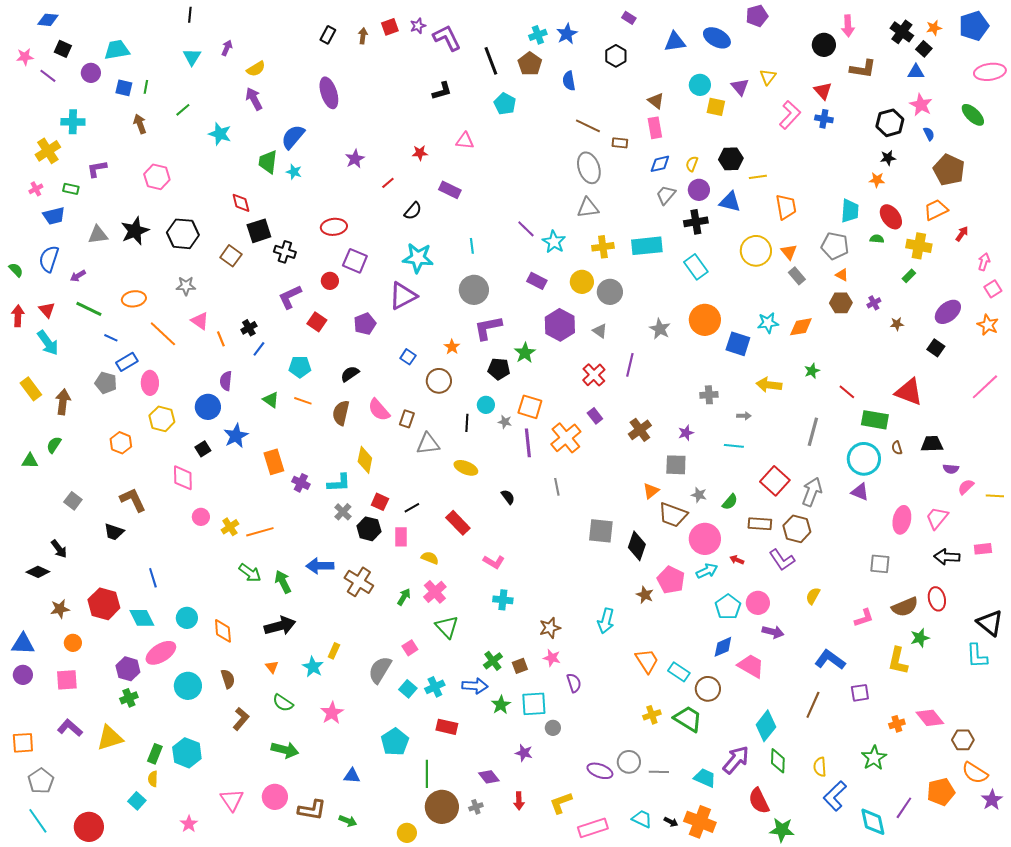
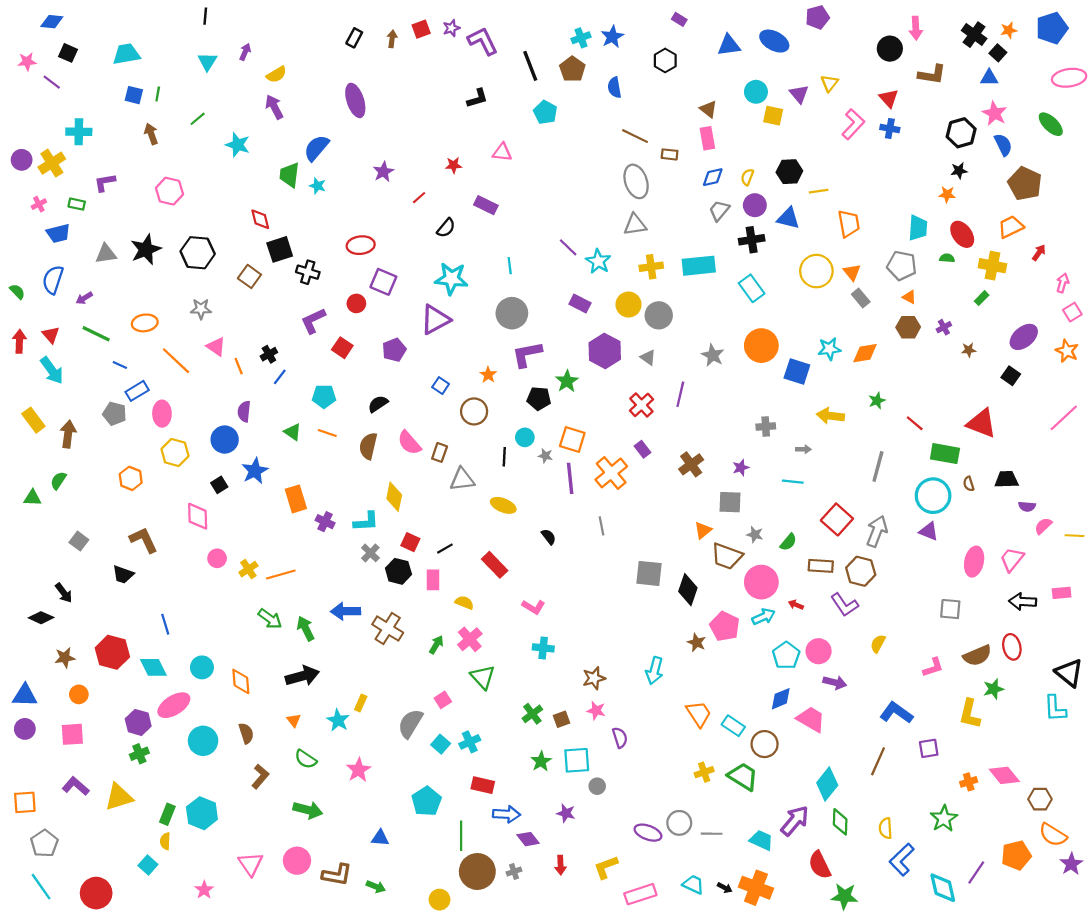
purple circle: (91, 73) -> (22, 160), moved
blue semicircle: (929, 134) -> (1003, 145), size x1.5
blue arrow: (475, 686) -> (506, 814), moved

